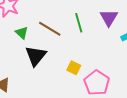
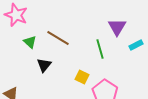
green line: (79, 23) -> (100, 49), moved
black triangle: (36, 56) -> (44, 65), size x0.7

